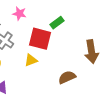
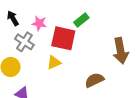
pink star: (19, 13) -> (39, 23), moved

